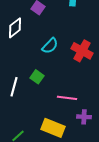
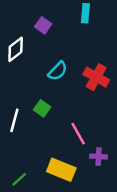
pink line: (67, 98) -> (78, 134), turned 54

